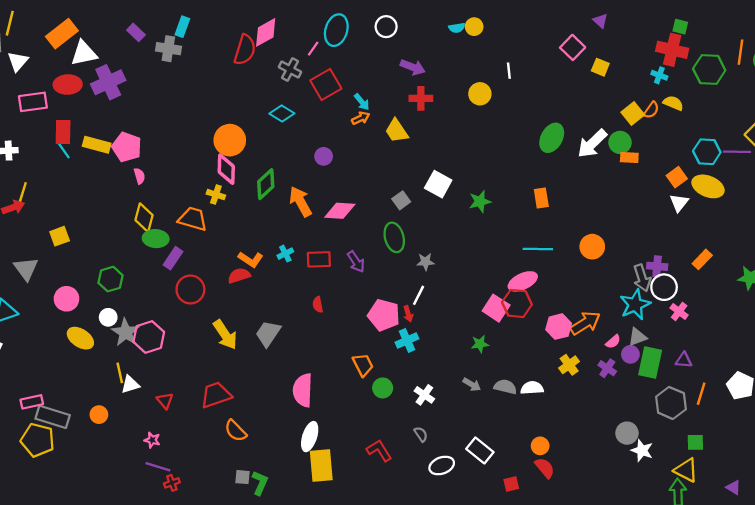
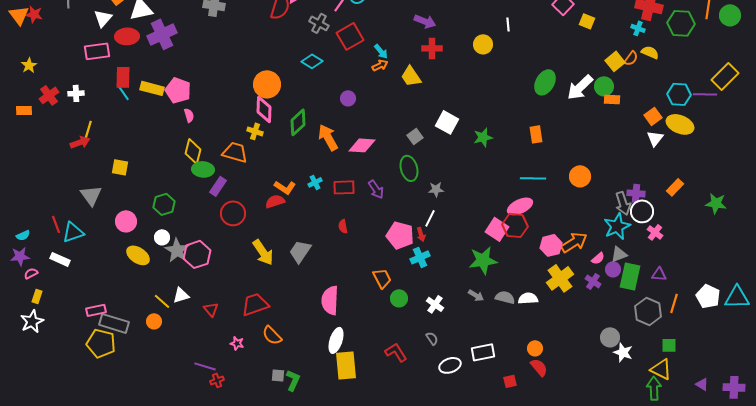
white triangle: (18, 61) -> (103, 18), moved
yellow square: (60, 236) -> (120, 167), turned 30
green star: (480, 344) -> (483, 260), size x1.8
yellow cross: (569, 365) -> (560, 278), size x1.5
yellow line: (120, 373) -> (162, 301), moved, turned -36
pink star: (152, 440) -> (237, 343), moved
white rectangle: (480, 450) -> (483, 352), turned -50

